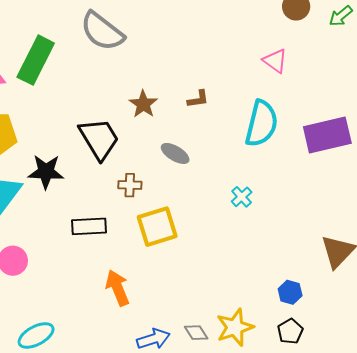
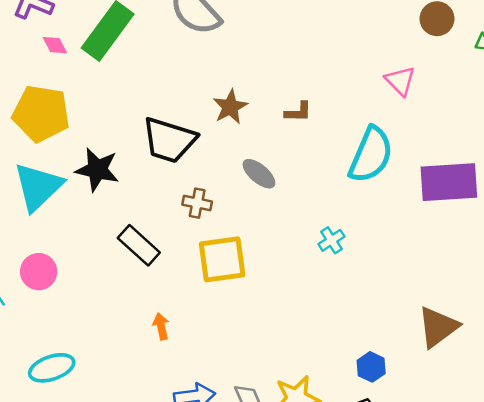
black trapezoid: (99, 139) -> (169, 140), turned 129
black rectangle: (89, 226) -> (139, 245), turned 36
orange arrow: (118, 288) -> (161, 326), size x0.6

